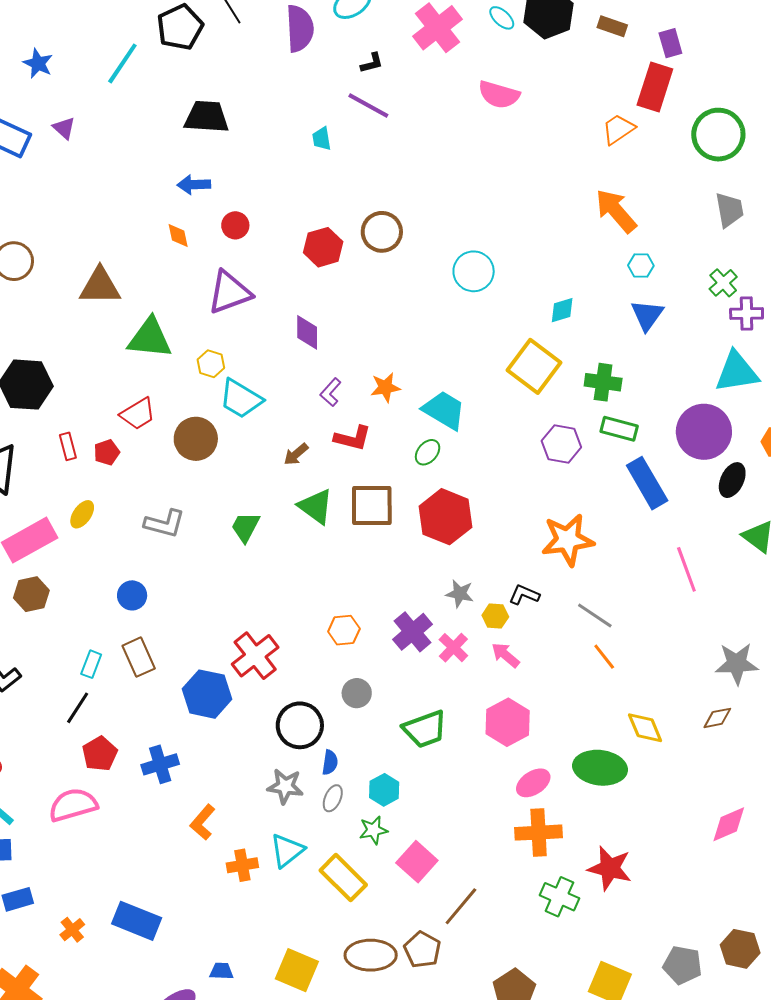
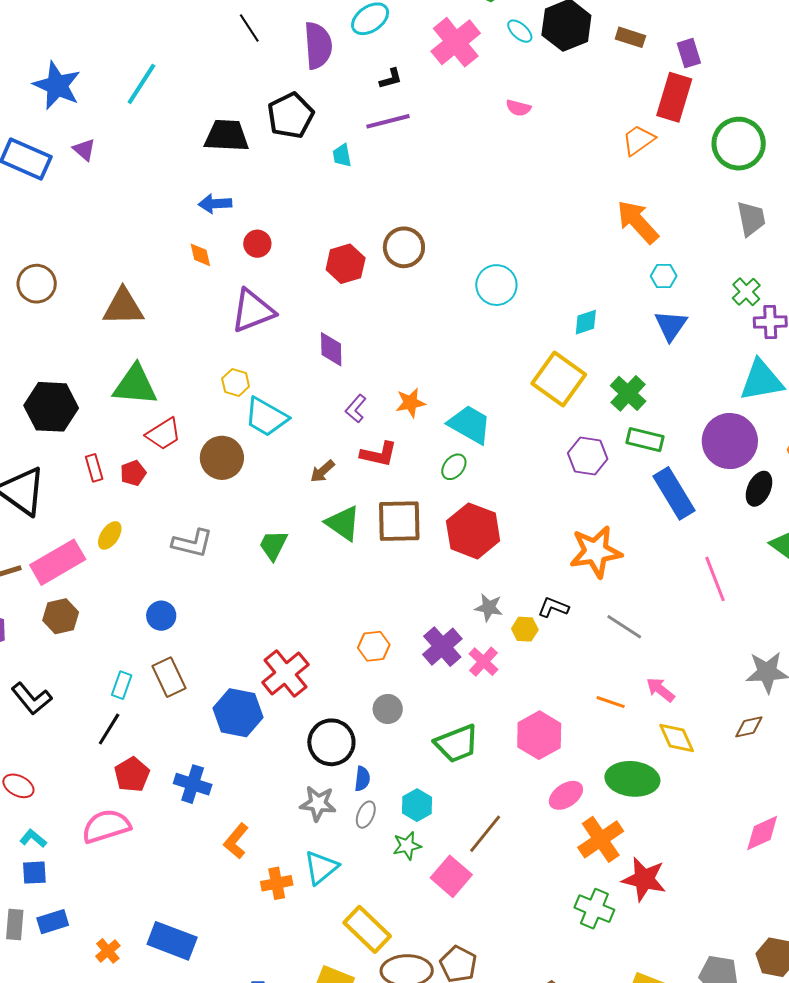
black pentagon: (180, 27) -> (291, 115), moved
blue star: (38, 63) -> (57, 86), size x1.6
pink semicircle: (499, 95) -> (518, 108), size x0.6
purple line: (368, 106) -> (388, 121), turned -42
green triangle: (150, 338) -> (135, 385), moved
green cross: (603, 382) -> (628, 393), turned 36
pink arrow: (506, 655) -> (660, 690), moved
orange line: (604, 657) -> (611, 702), moved, turned -32
blue cross: (160, 764) -> (193, 784), turned 36
orange cross: (539, 833) -> (601, 839), moved, turned -30
yellow rectangle: (343, 878) -> (367, 929), moved
brown line: (461, 906) -> (485, 834), moved

